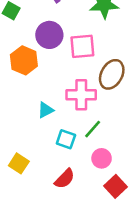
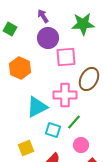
purple circle: (49, 35) -> (48, 38), moved
cyan triangle: (46, 110) -> (37, 107), size x1.6
yellow square: (19, 163) -> (26, 148), moved, turned 35

